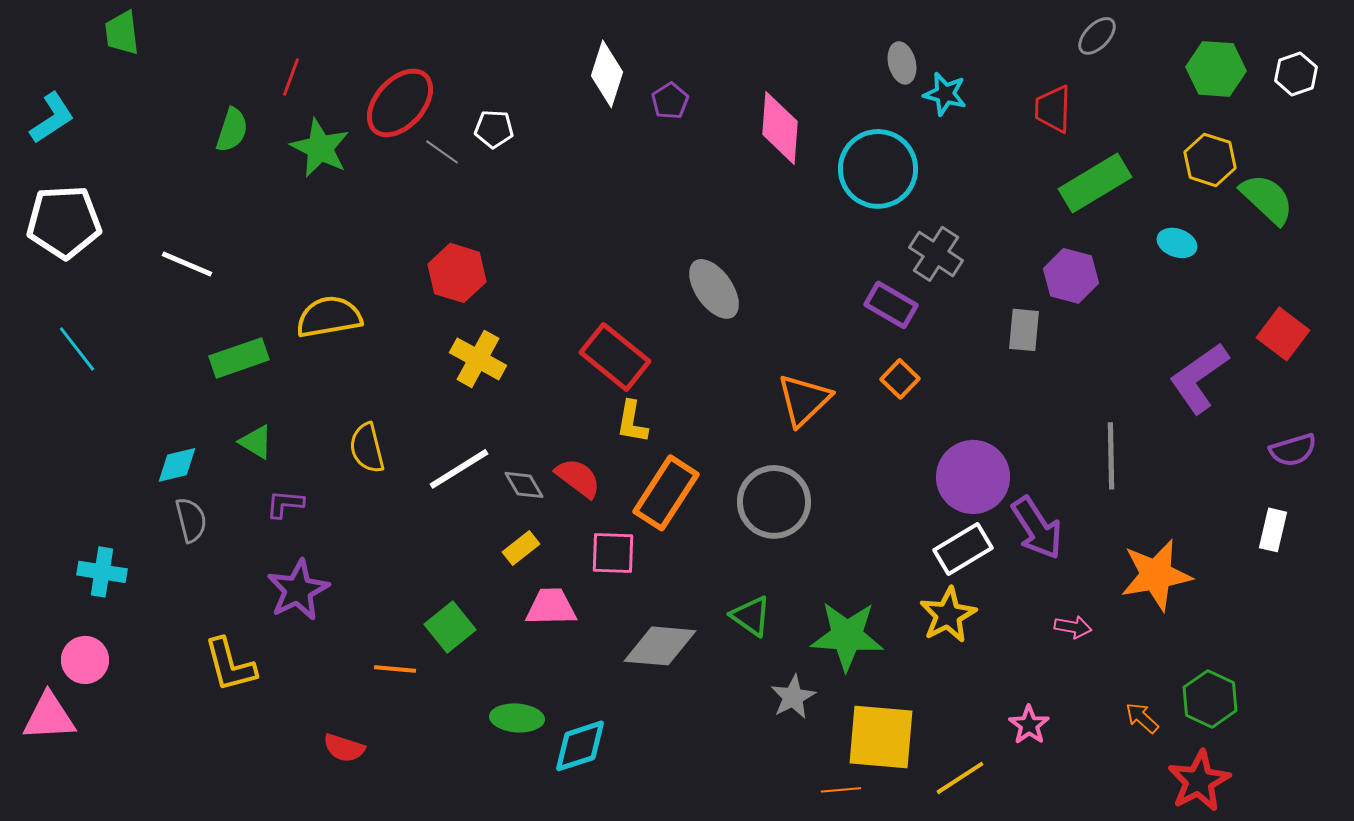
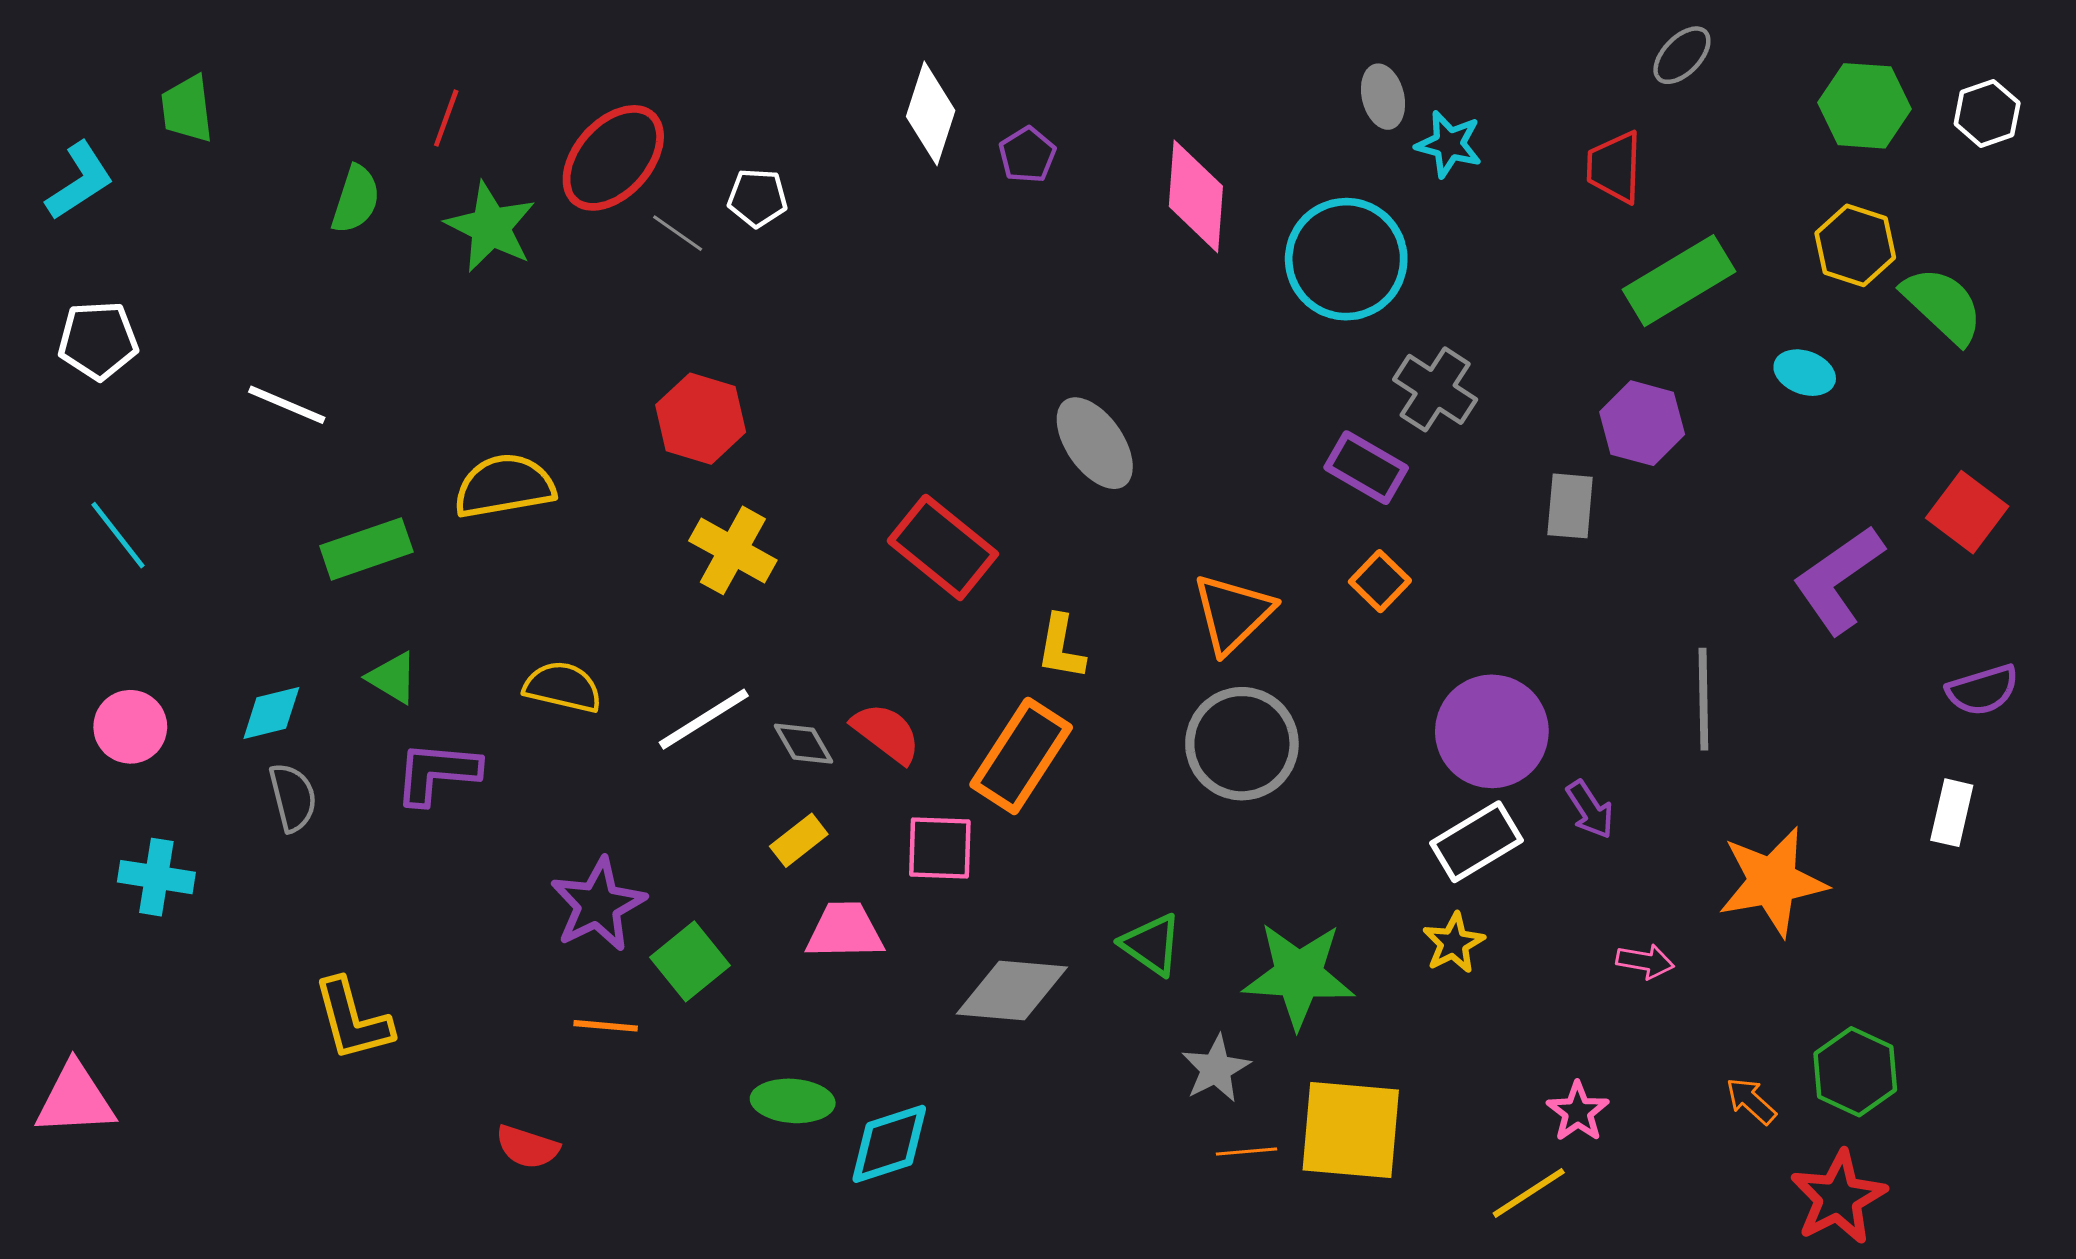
green trapezoid: (122, 33) -> (187, 109), moved
white pentagon: (64, 222) -> (98, 340), size x0.7
yellow L-shape: (632, 422) -> (1061, 647), moved
yellow semicircle: (367, 448) -> (563, 687), turned 117
gray circle: (774, 502) -> (1242, 744), moved
purple L-shape: (285, 504) -> (437, 773), size x1.5
purple arrow: (1037, 528) -> (1590, 810), size x0.6
purple star: (298, 590) -> (598, 905), moved
yellow star: (948, 615) -> (1454, 943), size x0.7
pink circle: (85, 660) -> (130, 727), moved
yellow line: (960, 778) -> (1529, 1193), moved
orange line: (841, 790) -> (1247, 1152), moved

